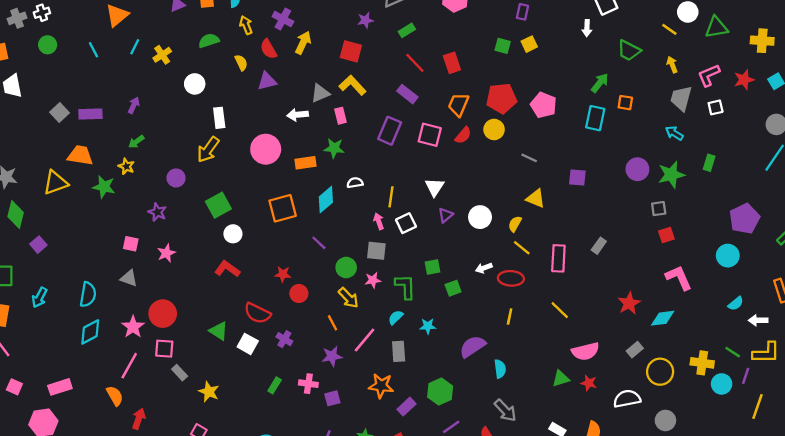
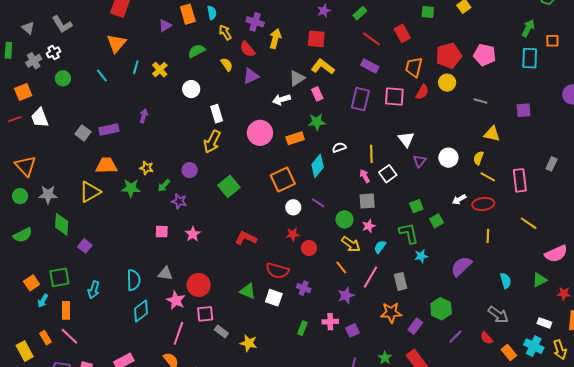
green square: (503, 46) -> (428, 12), moved
green arrow: (136, 142) -> (164, 186), moved
white circle: (233, 234) -> (293, 207), moved
gray triangle: (129, 278) -> (165, 274), moved
green L-shape: (405, 287) -> (409, 233), moved
cyan semicircle: (396, 317) -> (380, 247), moved
cyan semicircle: (500, 369) -> (506, 281), moved
red star: (589, 383) -> (564, 294), moved

